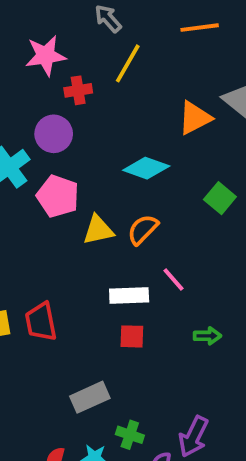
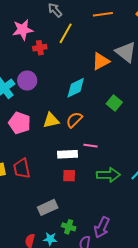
purple circle: (54, 134) -> (27, 81), moved
cyan diamond: (146, 168) -> (76, 88), turned -45
pink pentagon: (58, 196) -> (20, 123), moved
pink line: (173, 280) -> (91, 146), turned -40
green arrow: (207, 336) -> (108, 175), size x1.6

